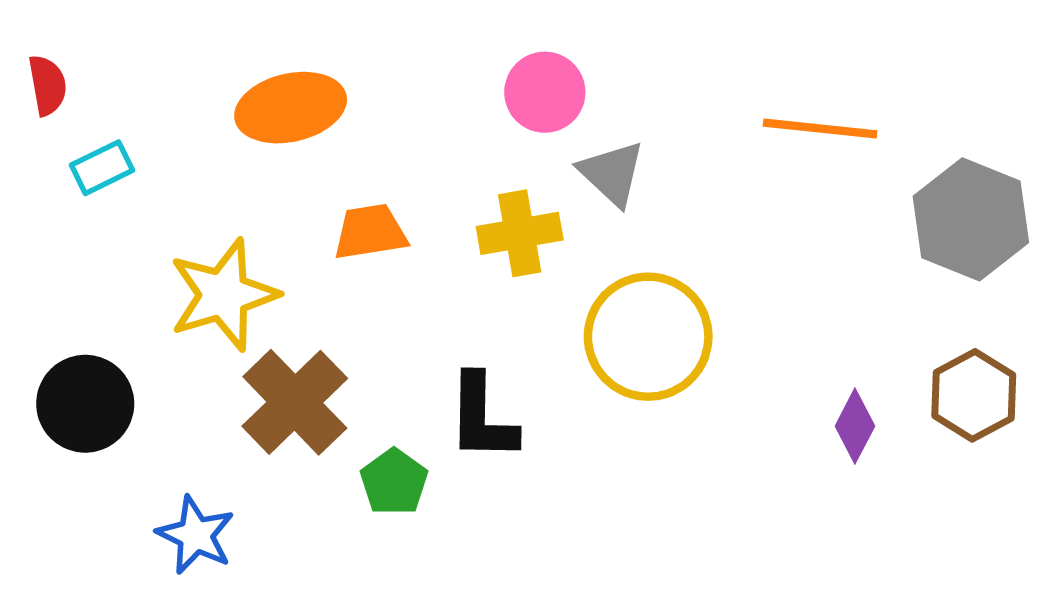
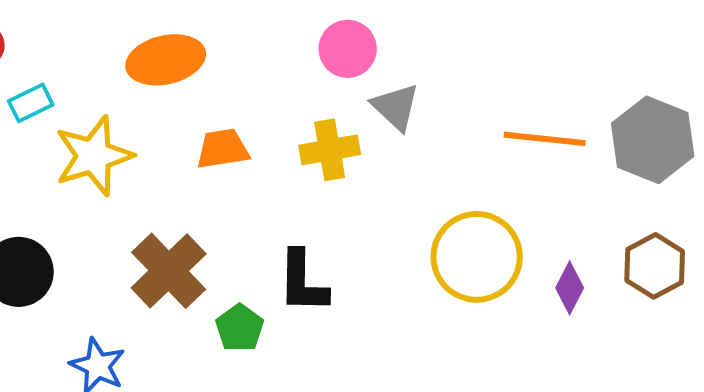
orange line: (820, 129) -> (545, 139), moved
yellow star: (224, 295) -> (94, 156), moved
yellow circle: (648, 337) -> (477, 257), moved

